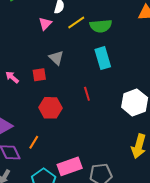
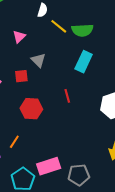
yellow line: (76, 23) -> (59, 26), turned 72
pink triangle: (45, 24) -> (19, 37), moved
cyan rectangle: (103, 58) -> (84, 62), turned 40

